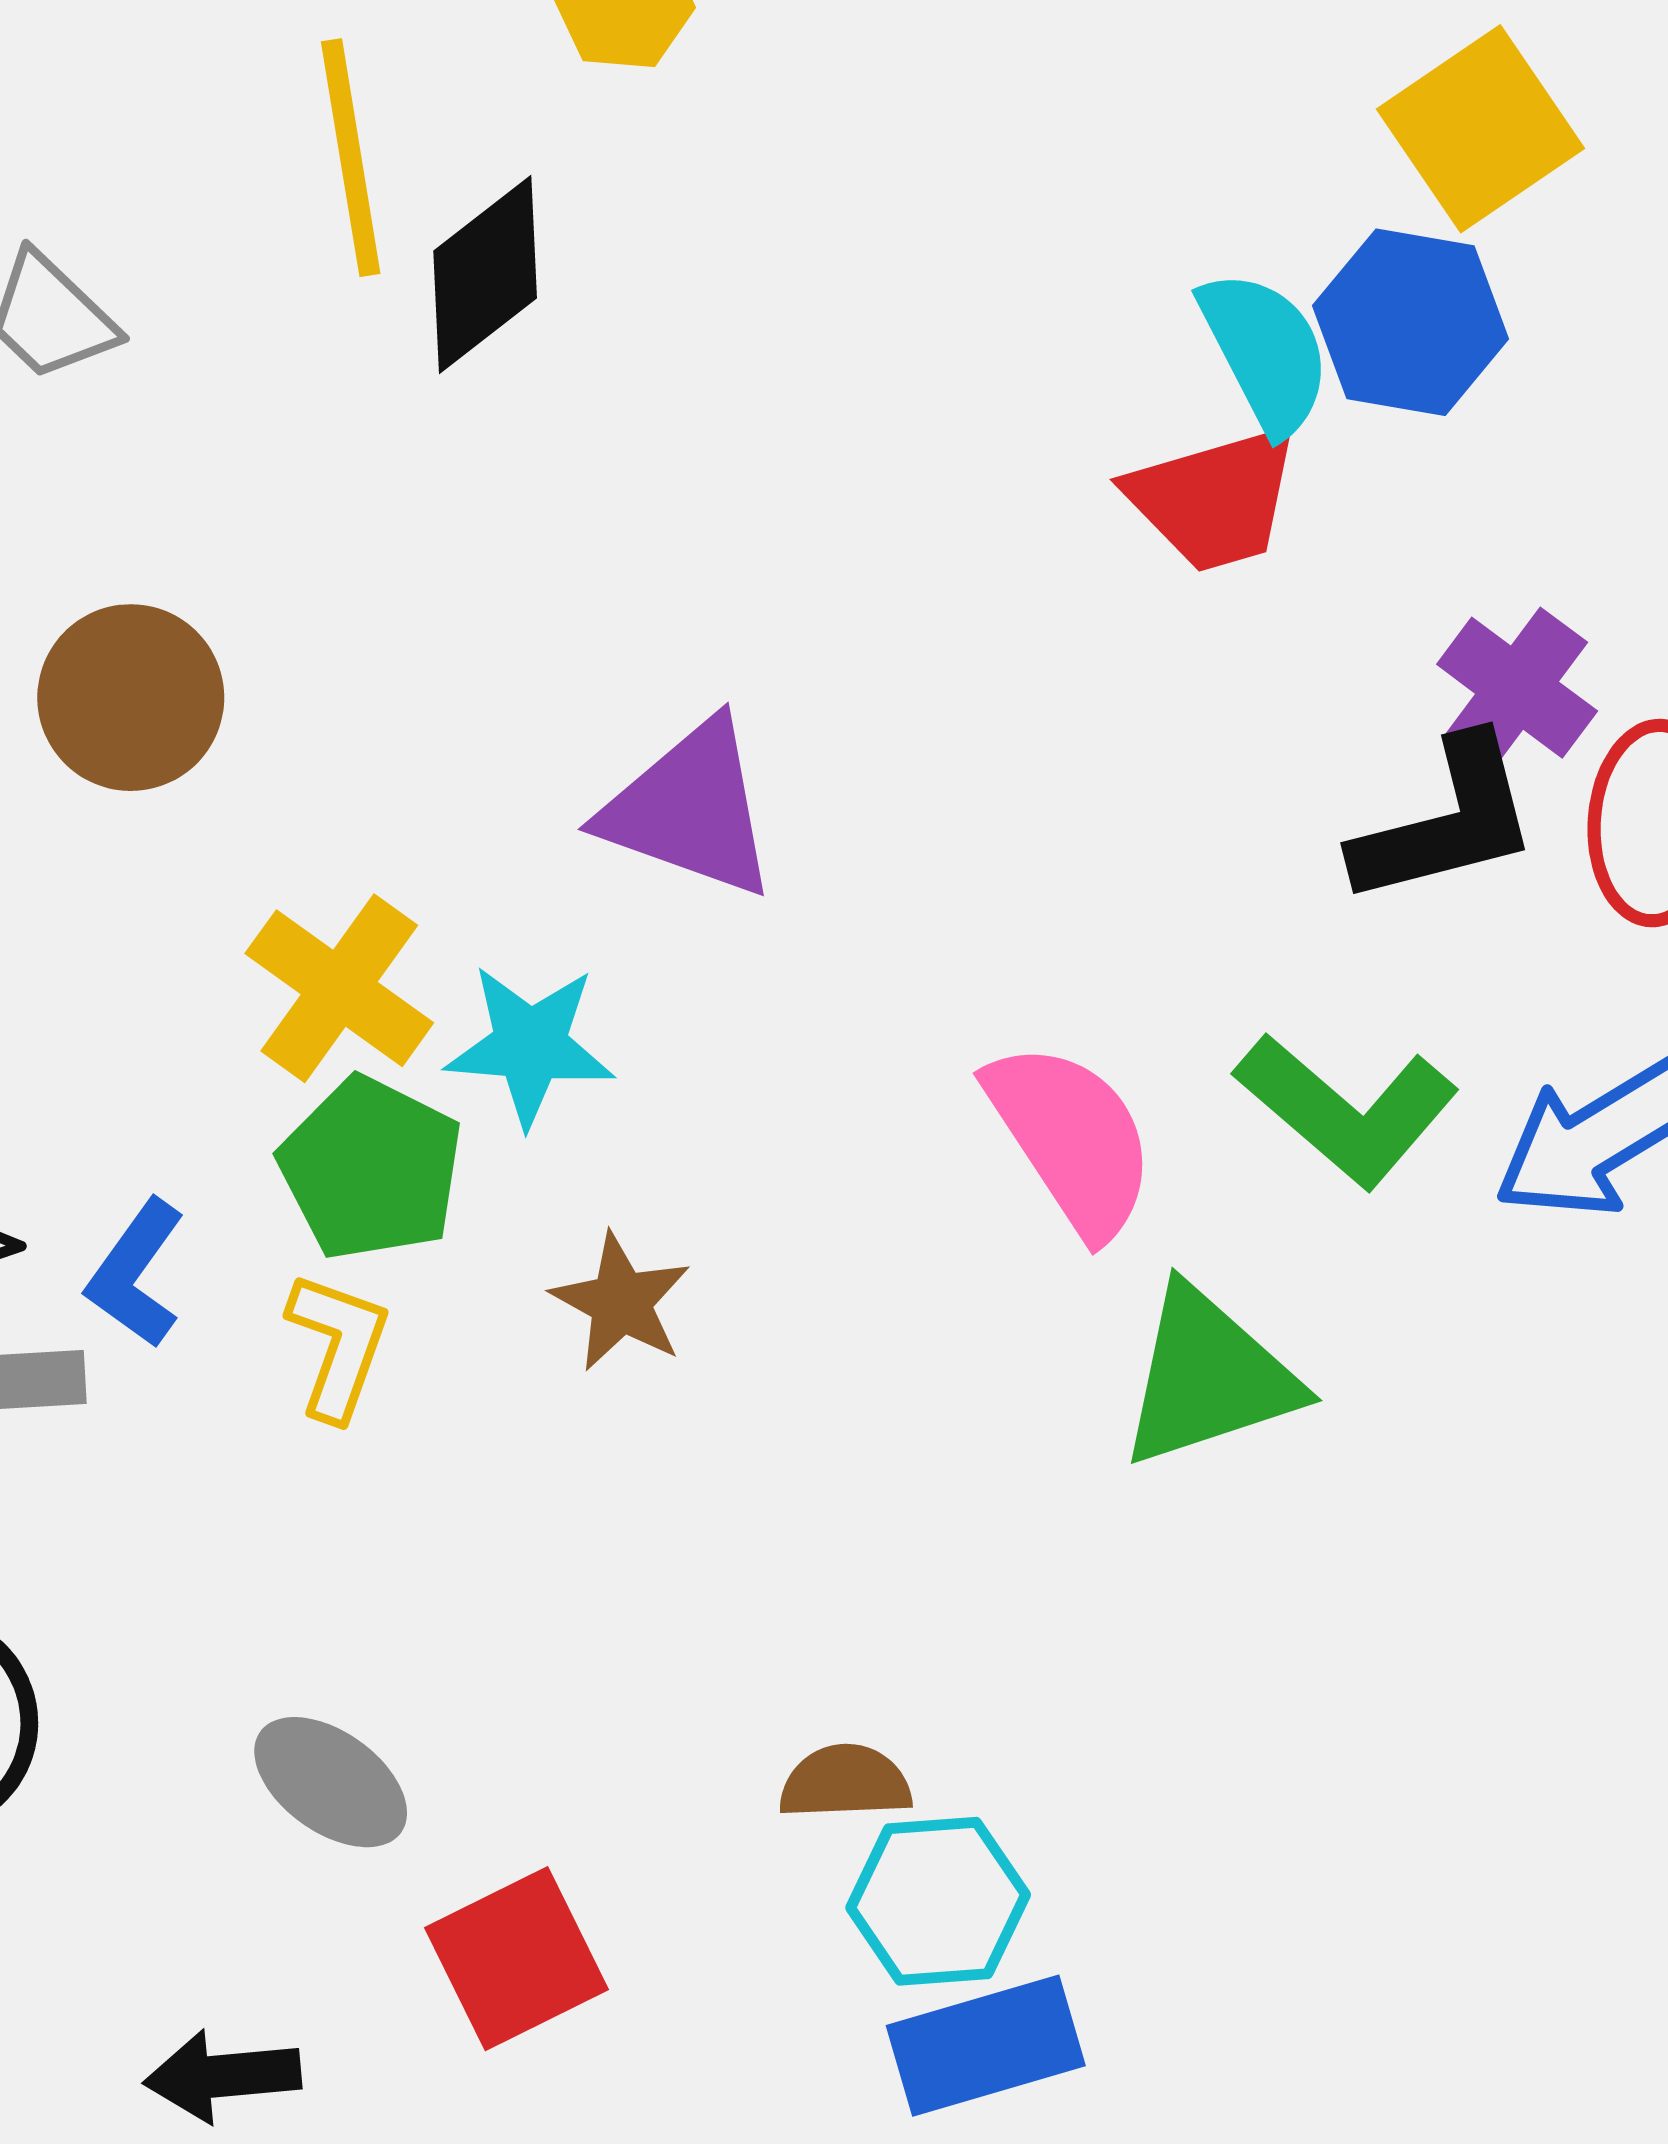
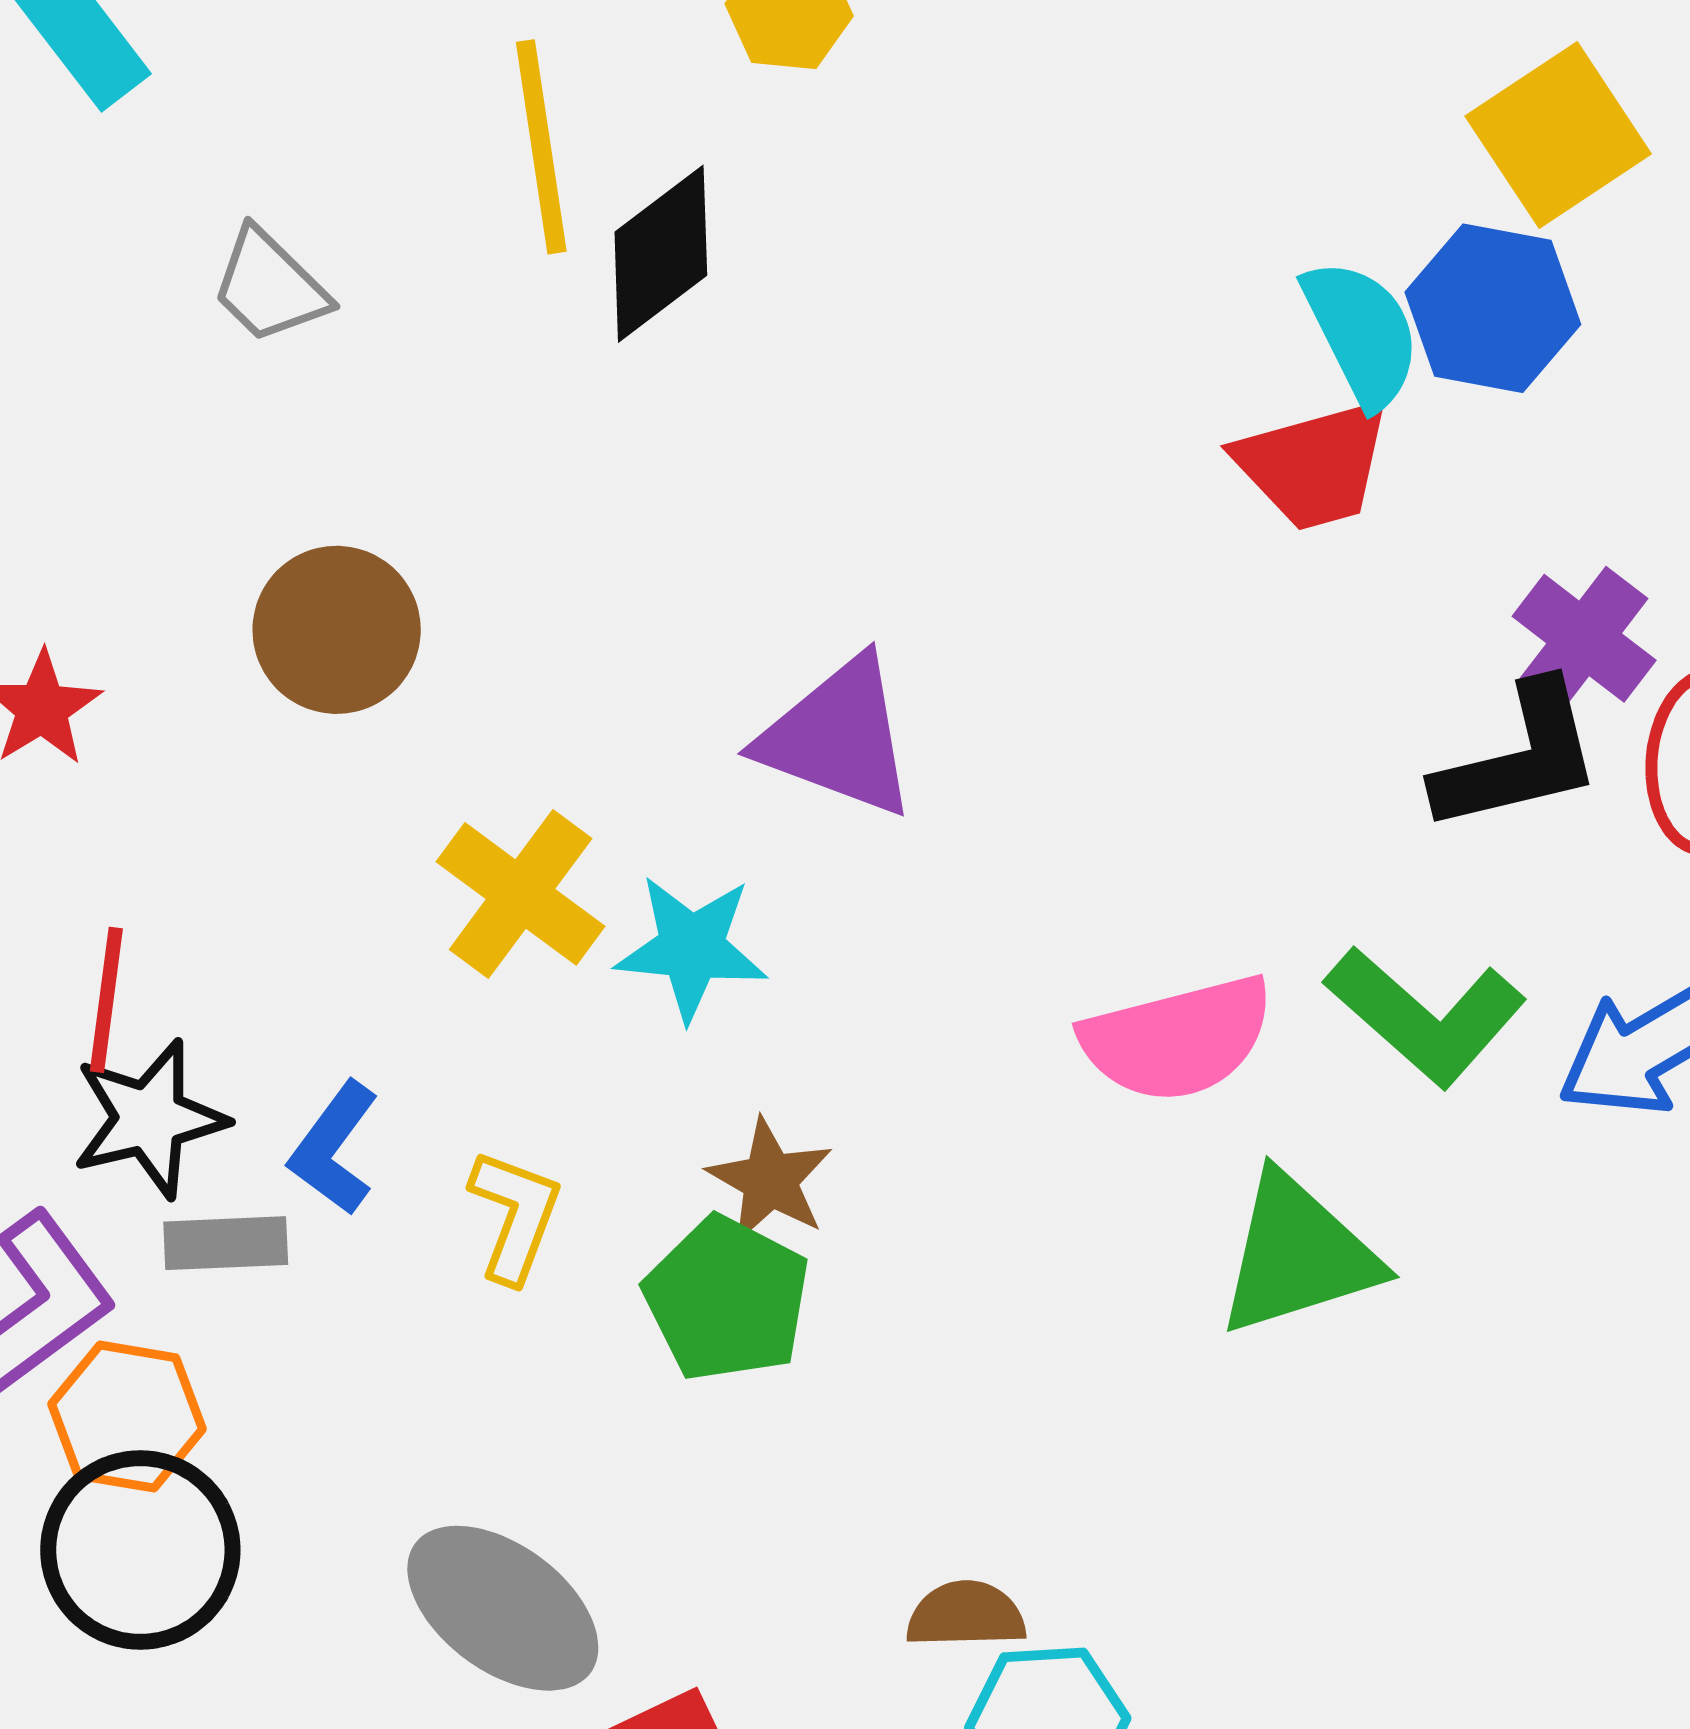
pink semicircle: (1071, 1139) -> (1177, 1039), turned 108
green pentagon: (371, 1169) -> (727, 1299), moved
gray ellipse: (331, 1782) -> (503, 1608), size x1.4

